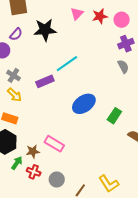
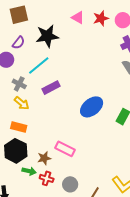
pink triangle: (77, 14) -> (78, 17), turned -40
cyan line: (67, 64) -> (39, 65), moved
green arrow: (17, 163) -> (29, 171), turned 72

